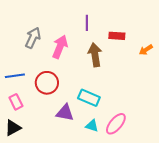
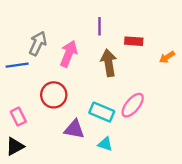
blue line: (15, 76) -> (17, 65), moved
pink ellipse: (116, 124) -> (133, 105), moved

